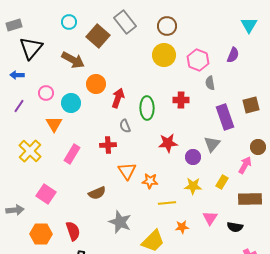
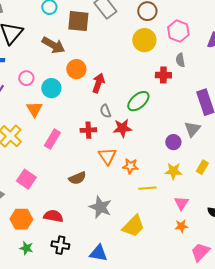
brown square: (98, 36) -> (78, 21), turned -35
pink hexagon: (198, 60) -> (178, 31), moved
gray semicircle: (210, 83) -> (180, 60), moved
red cross: (181, 100) -> (163, 75), moved
green ellipse: (147, 108) -> (138, 101), moved, turned 50
red star: (168, 143) -> (122, 128), moved
pink triangle: (210, 218) -> (181, 203), moved
orange star: (182, 227) -> (181, 226), moved
red semicircle: (73, 231) -> (53, 216), turned -60

